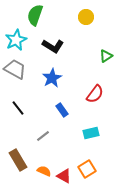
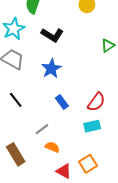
red semicircle: (95, 94) -> (96, 102), moved
orange semicircle: (44, 171) -> (52, 147), moved

